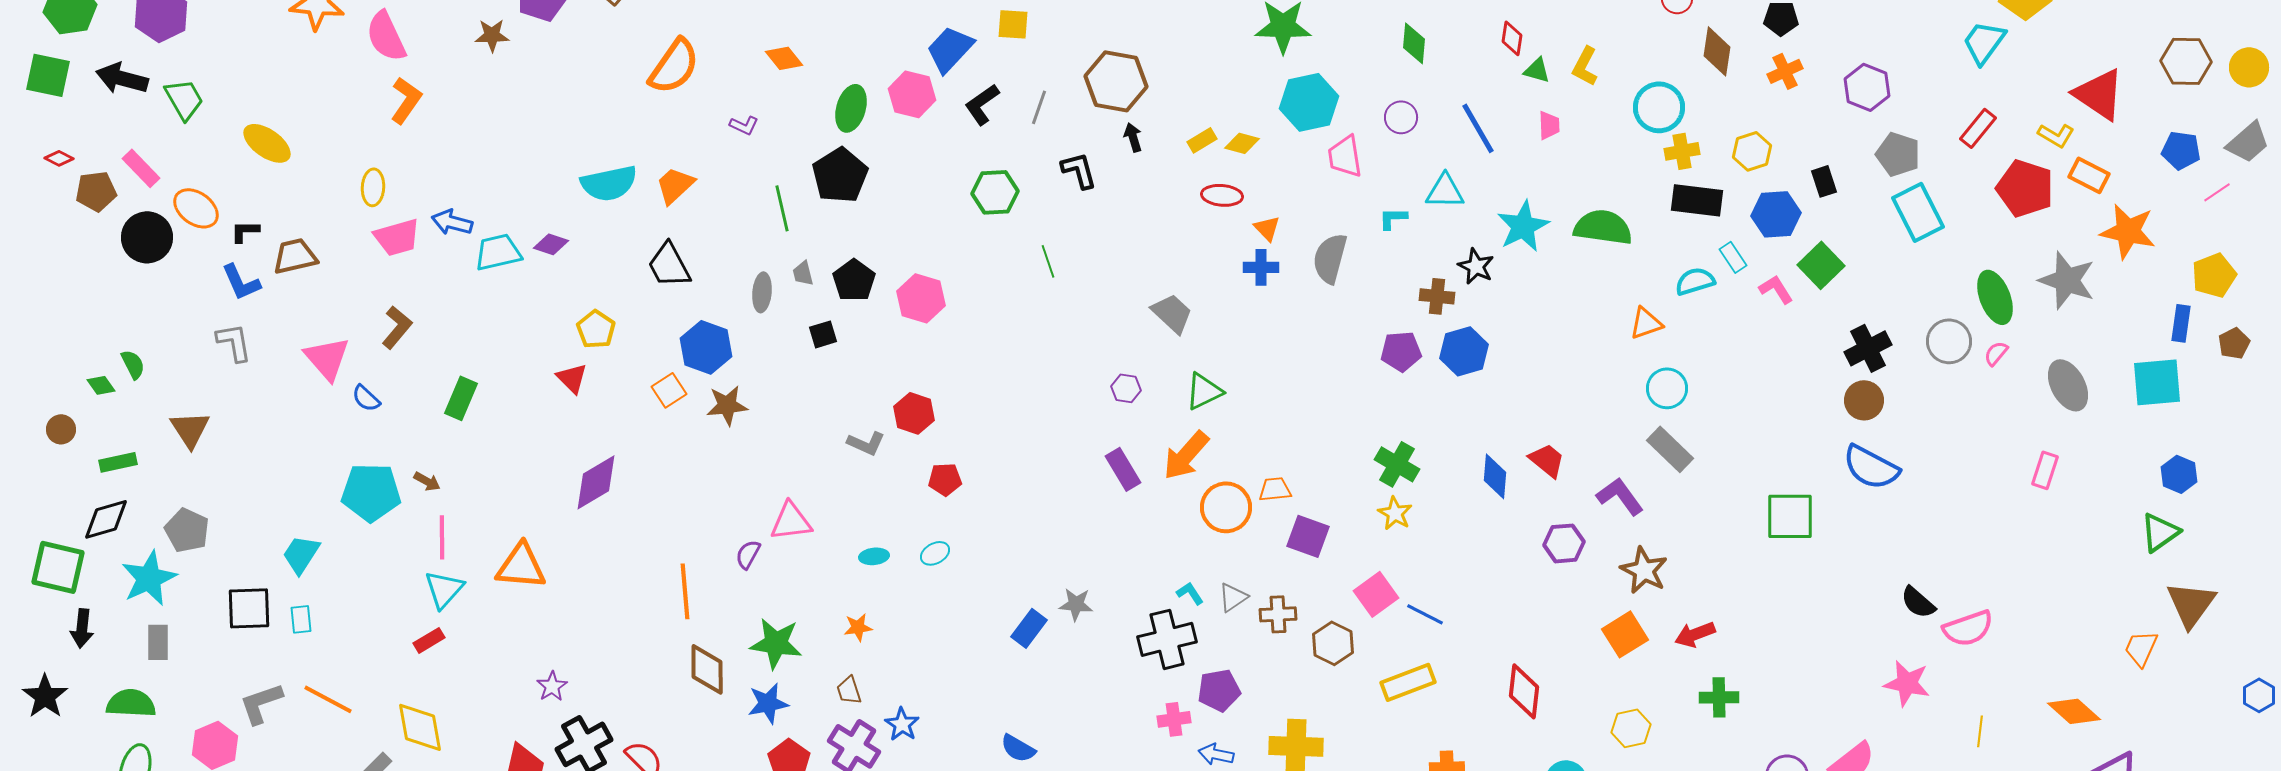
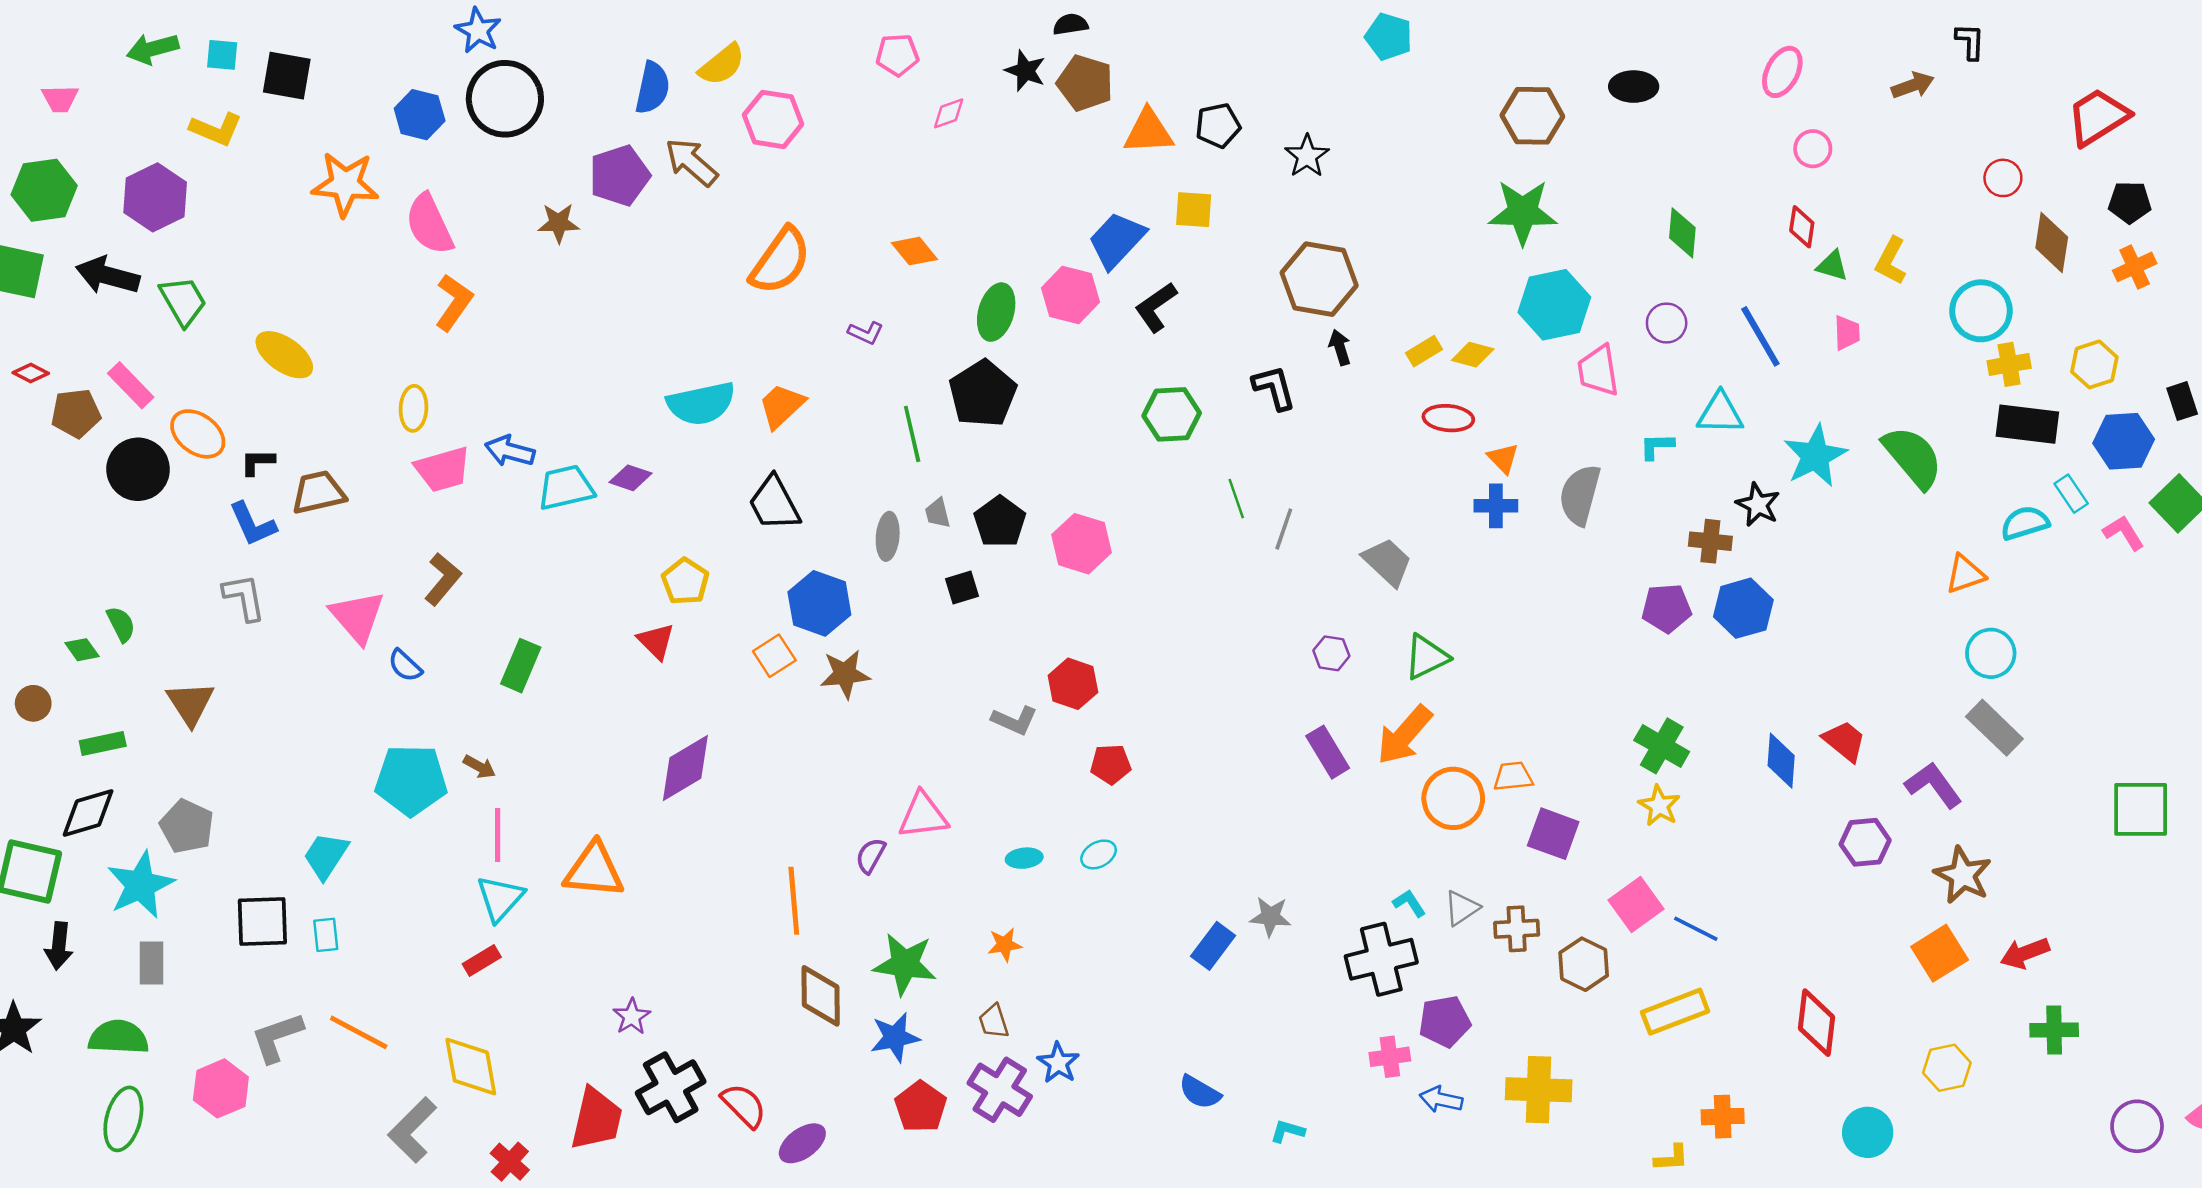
gray line: (1039, 107) -> (1284, 529), moved
green semicircle: (1603, 227) -> (1913, 457), turned 42

